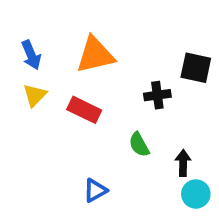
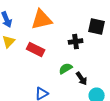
green semicircle: (139, 145) -> (66, 69), turned 88
black arrow: (183, 163) -> (82, 79), moved, turned 144

